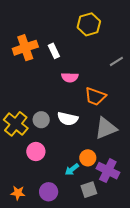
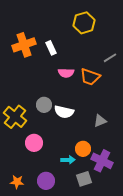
orange trapezoid: (95, 96) -> (90, 77), moved
gray circle: (41, 120) -> (44, 105), moved
gray triangle: (106, 128) -> (100, 121), size x0.6
cyan arrow: (72, 170) -> (68, 160), turned -144

